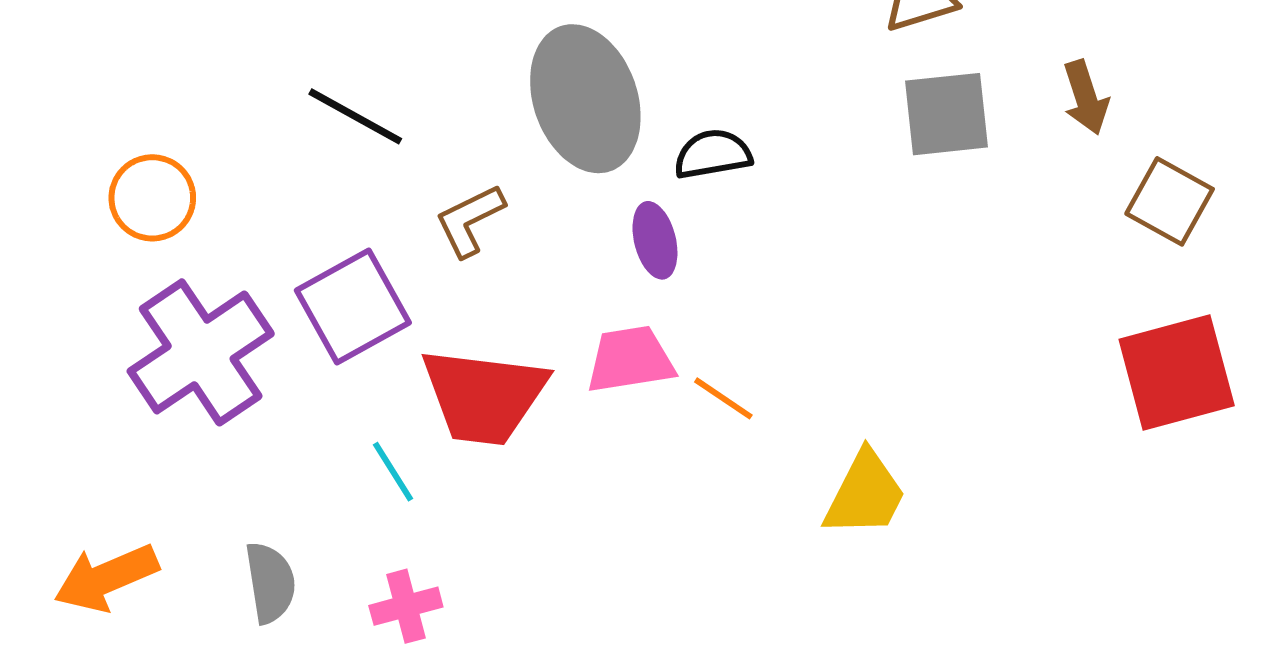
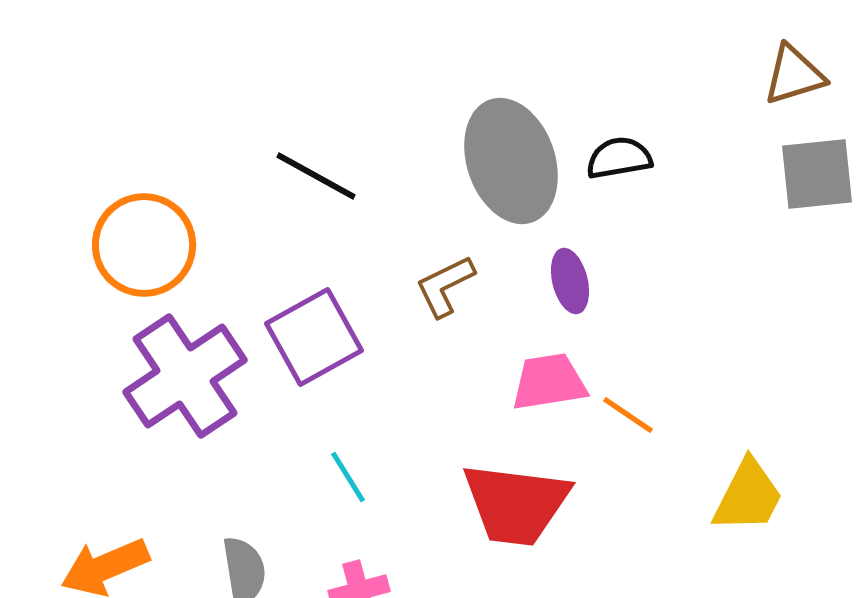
black semicircle: (713, 154) -> (619, 158), moved
orange circle: (152, 198) -> (144, 245), size x1.4
brown L-shape: (470, 220) -> (445, 286), moved
red trapezoid: (484, 396) -> (516, 504), moved

